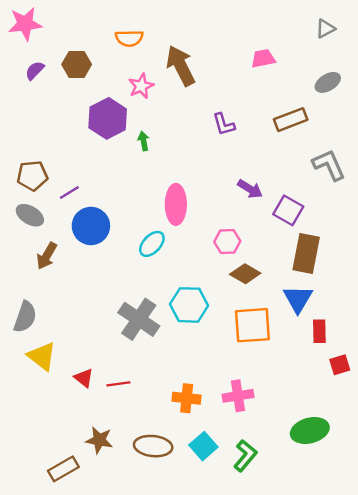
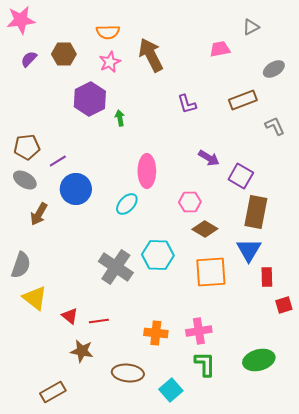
gray triangle: (325, 29) -> (251, 27), moved
pink star: (141, 86) -> (110, 62), moved
gray L-shape: (329, 165) -> (275, 126), moved, size x0.7
brown star: (99, 440) -> (82, 351), moved
cyan square: (203, 446) -> (171, 390), moved
green L-shape: (245, 456) -> (205, 364), moved, turned -40

